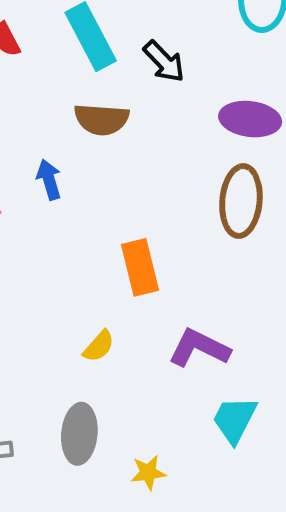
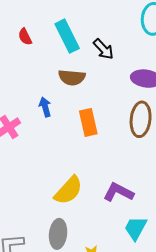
orange rectangle: (140, 267) -> (88, 122), moved
yellow semicircle: (99, 346) -> (68, 190), size x1.8

